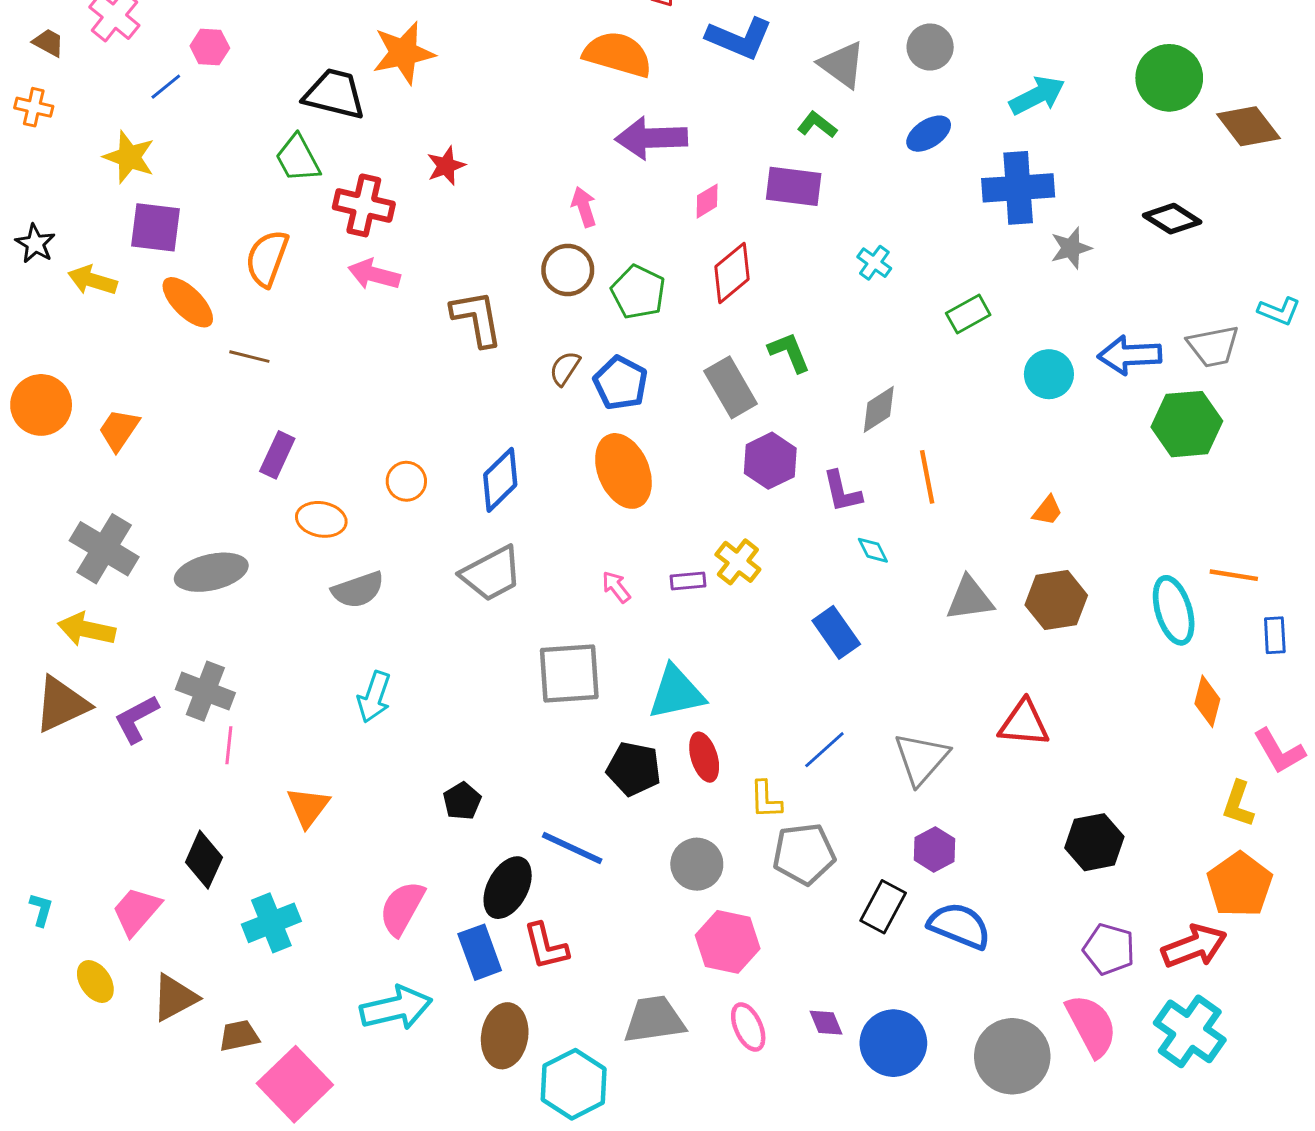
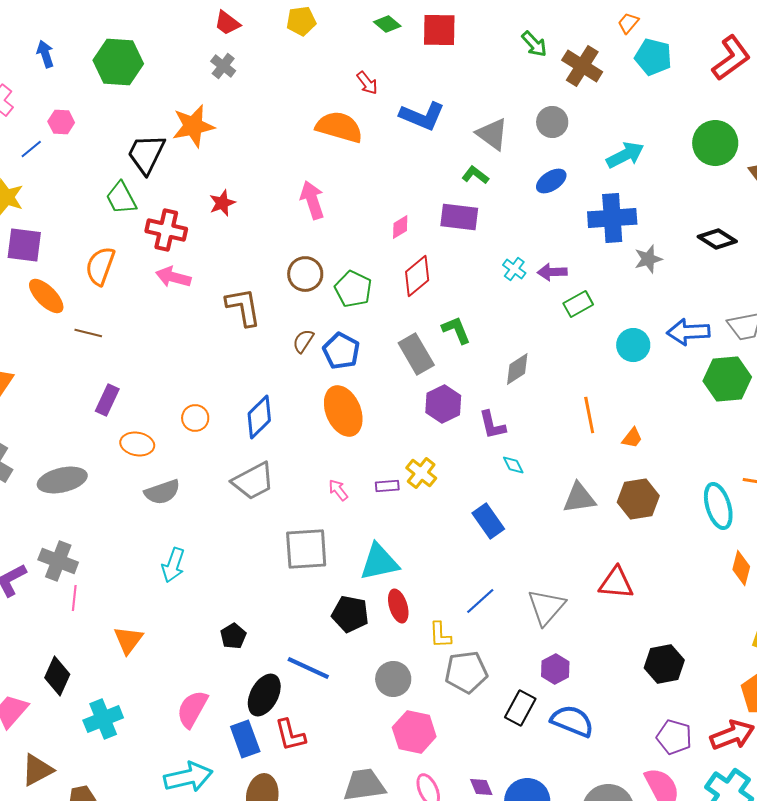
black trapezoid: (334, 94) -> (146, 154), turned -78
purple arrow: (651, 138) -> (552, 272), moved, size x0.6
pink arrow: (584, 207) -> (312, 200), moved, size x1.4
orange line: (927, 477) -> (589, 415), moved

